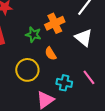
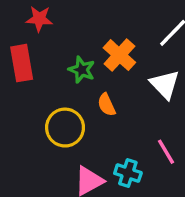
orange cross: (55, 23) -> (119, 55), turned -30
cyan cross: (64, 83) -> (128, 173), moved

